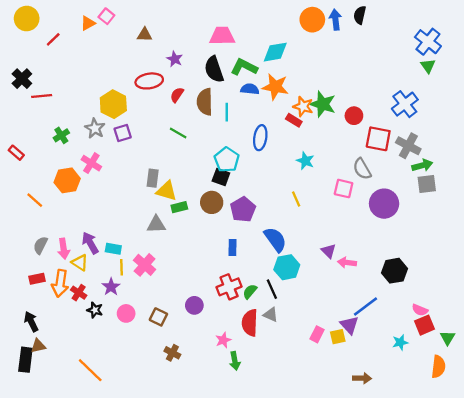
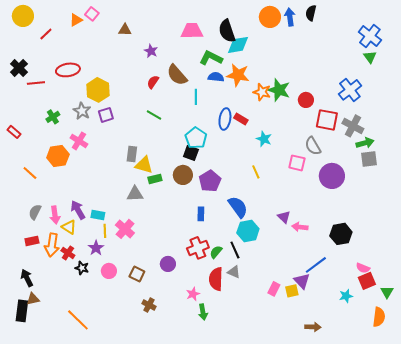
black semicircle: (214, 69) -> (227, 31), moved
red ellipse: (149, 81) -> (68, 70), moved
brown semicircle: (205, 102) -> (177, 75), moved, turned -40
red rectangle: (294, 120) -> (241, 119), moved

